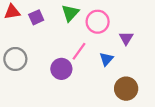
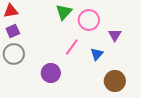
purple square: (36, 17) -> (13, 31), moved
purple circle: (61, 69) -> (51, 73), moved

